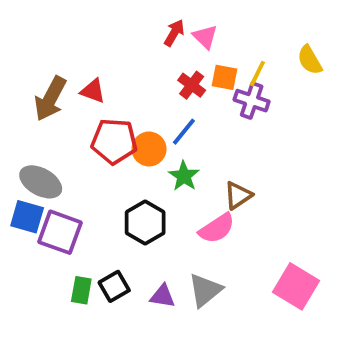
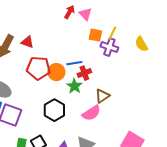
yellow semicircle: (310, 60) -> (141, 44), moved
red cross: (192, 85) -> (84, 73), moved, turned 32
blue line: (184, 132) -> (74, 63), turned 42

